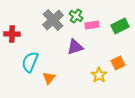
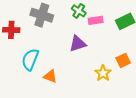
gray cross: (53, 20) -> (42, 15), moved, turned -30
orange triangle: (49, 78) -> (50, 76), turned -48

